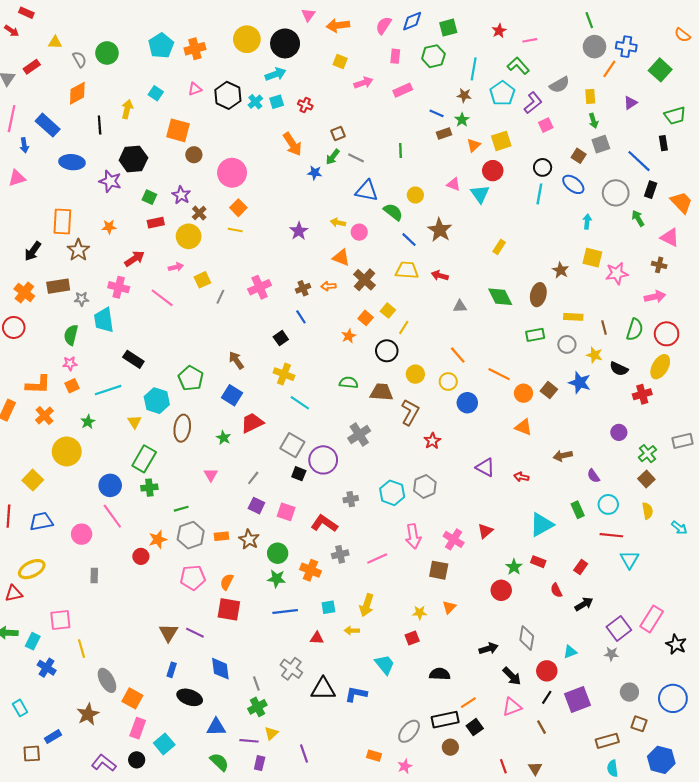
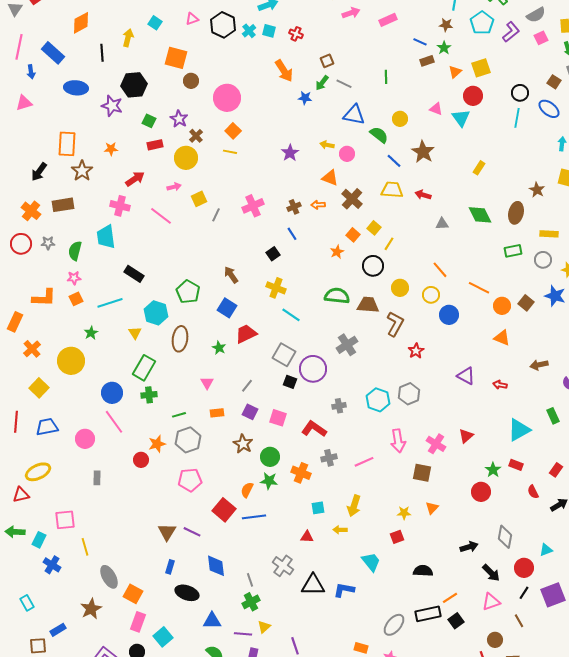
cyan square: (277, 102) -> (269, 31), turned 32
pink square: (546, 125) -> (541, 38), moved
gray star: (82, 299) -> (48, 243), moved
green semicircle: (349, 383) -> (337, 296), size x1.4
orange cross: (44, 415) -> (32, 349), moved
orange rectangle: (221, 536) -> (217, 413), moved
orange semicircle: (227, 582) -> (247, 490), moved
red square: (229, 609) -> (224, 510), turned 30
blue line: (285, 612) -> (254, 517), moved
brown circle: (450, 747) -> (495, 640), moved

